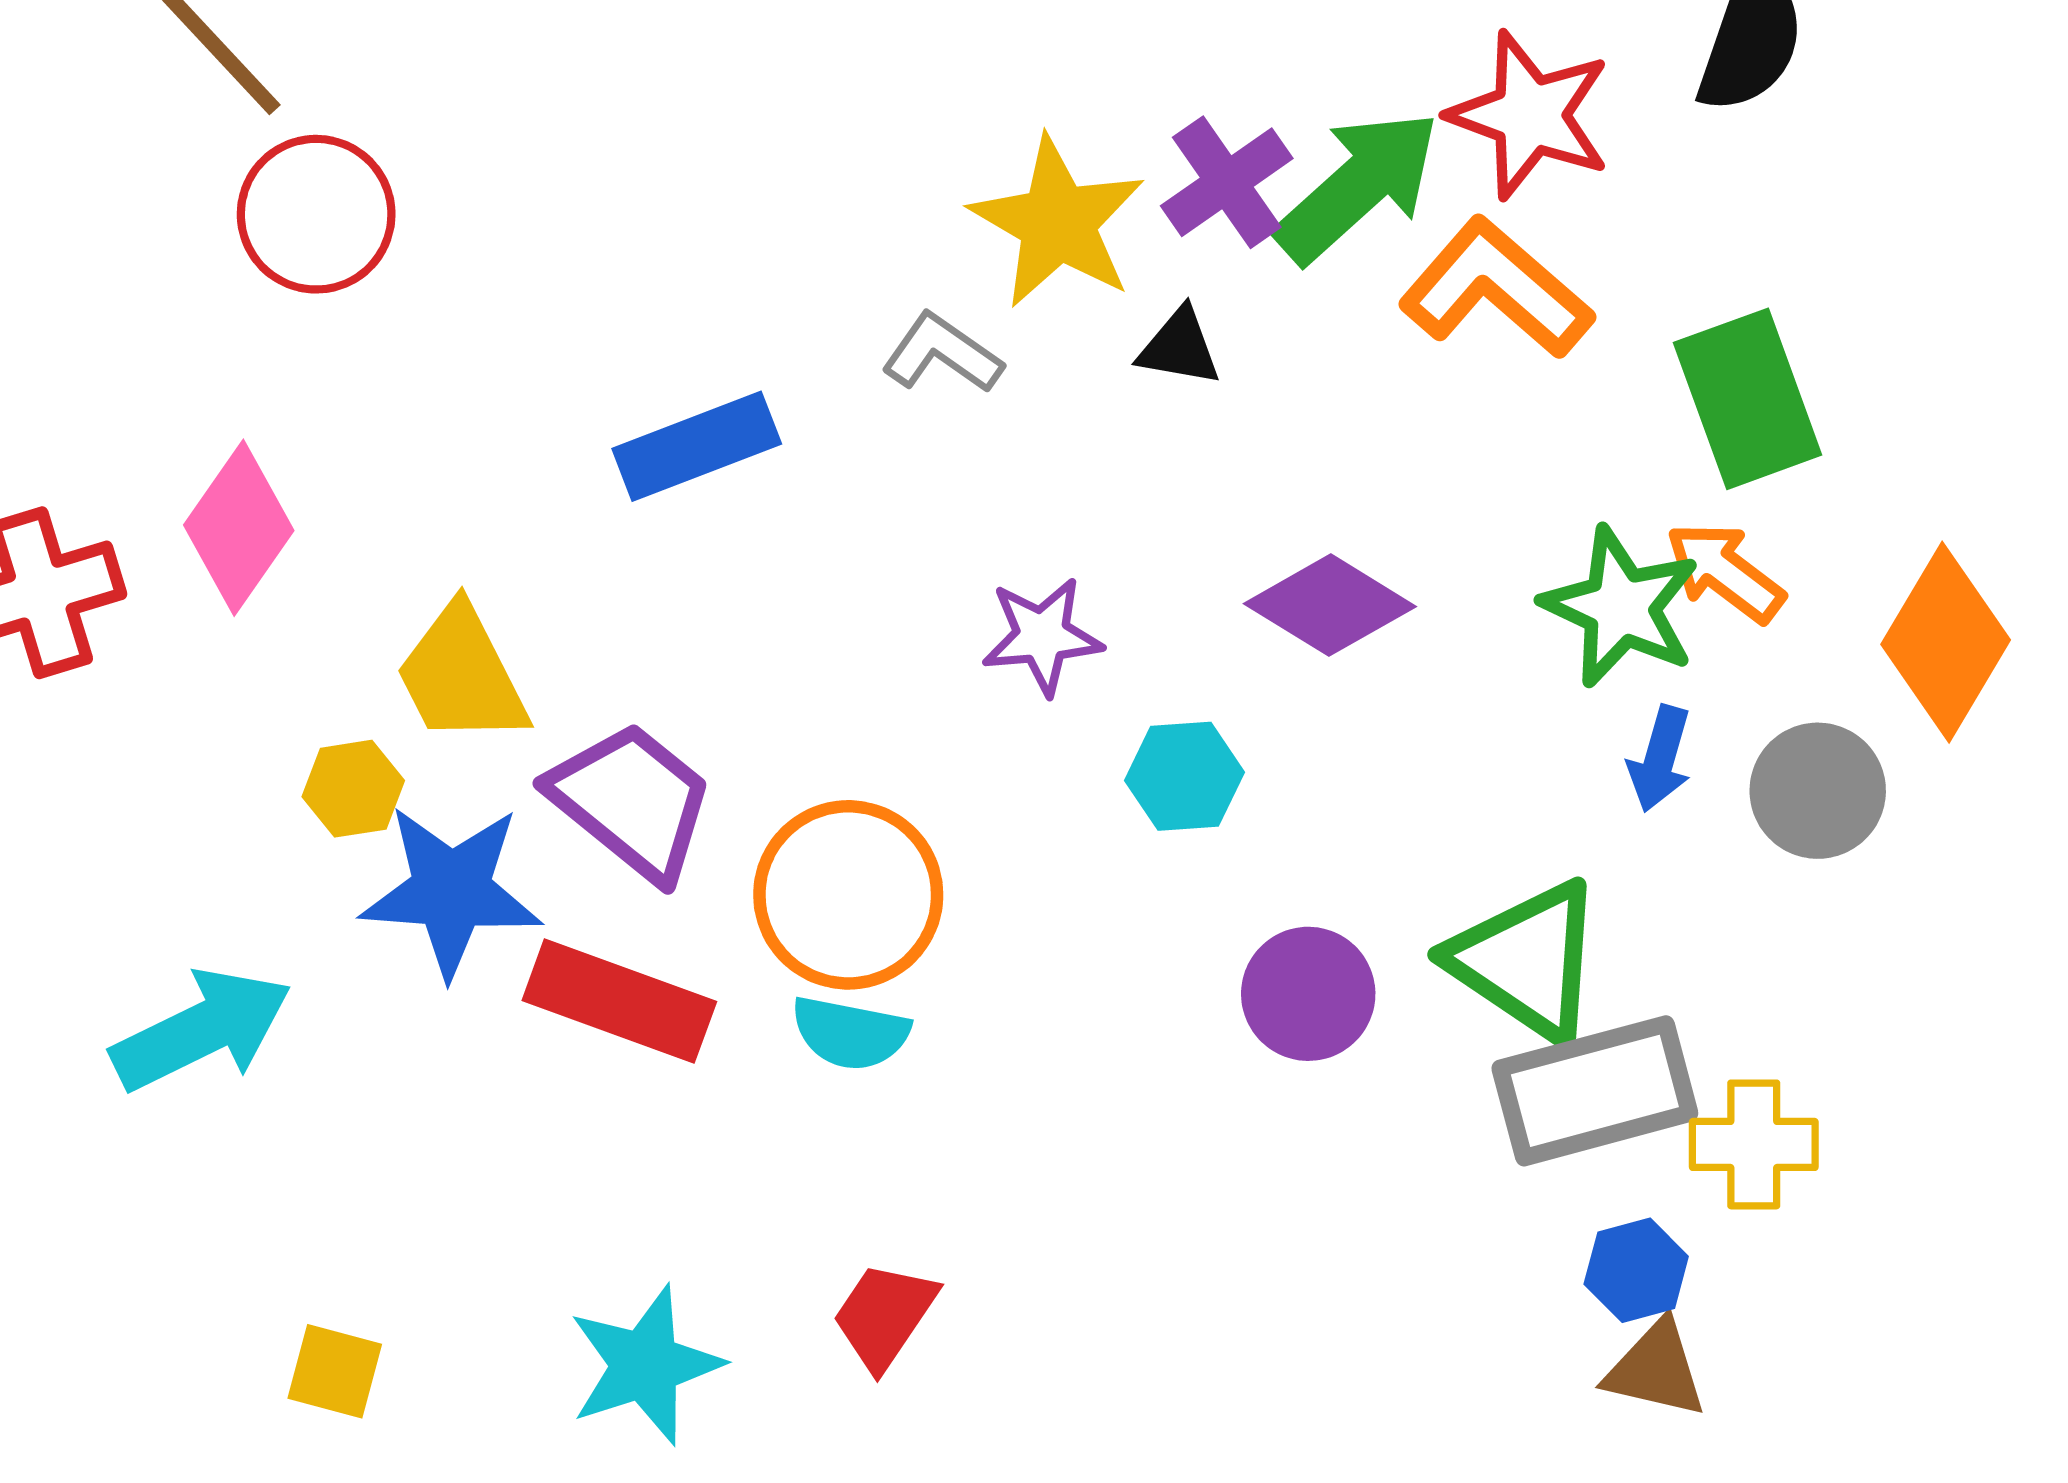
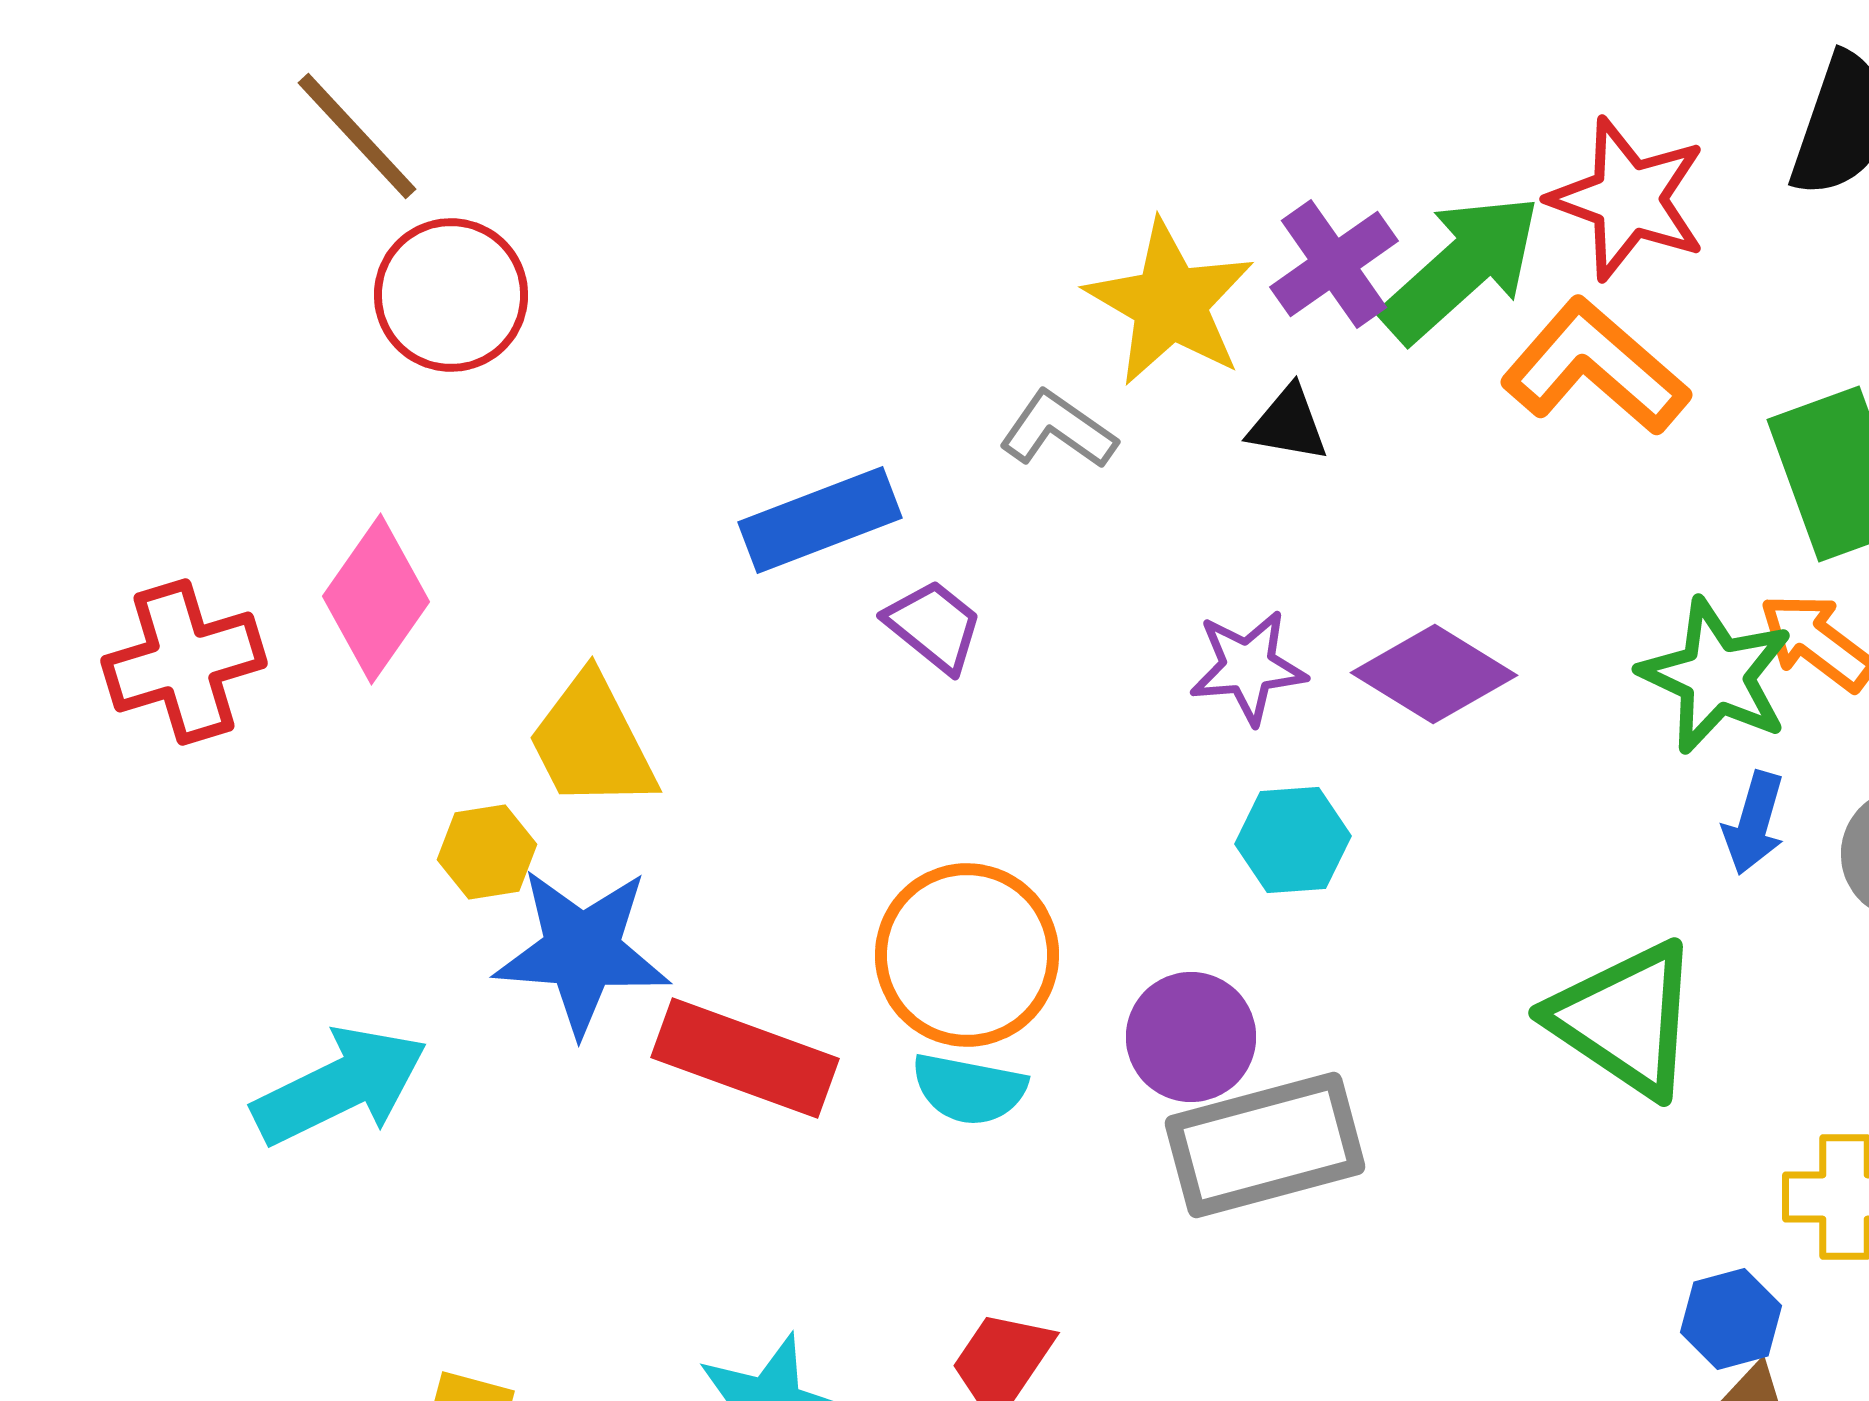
purple star: (1042, 636) -> (1248, 667), moved
purple trapezoid: (632, 801) -> (934, 626), moved, size x0.6
purple circle: (1308, 994) -> (1191, 1037), moved
gray rectangle: (1595, 1091) -> (1265, 1145), moved

